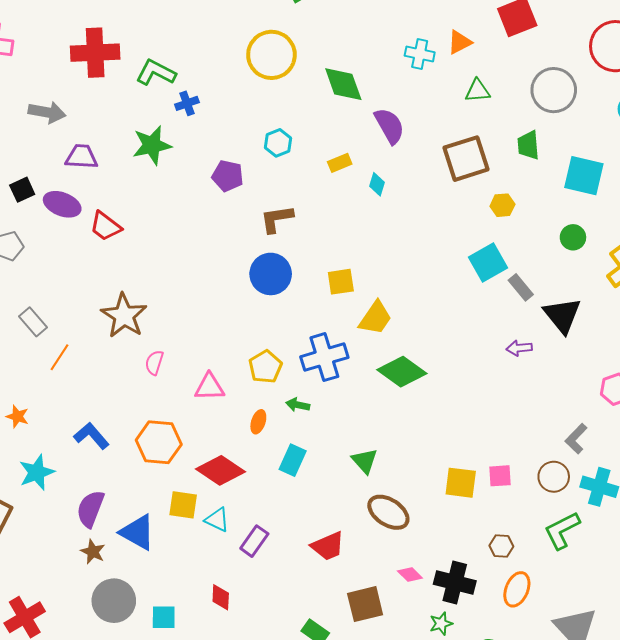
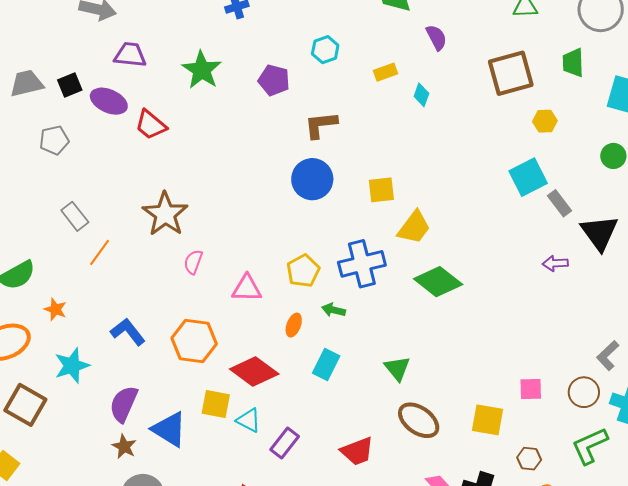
purple semicircle: (389, 126) -> (436, 37), size x0.7
green star: (152, 145) -> (202, 70), moved, turned -30
yellow square: (461, 483) -> (488, 420), moved

